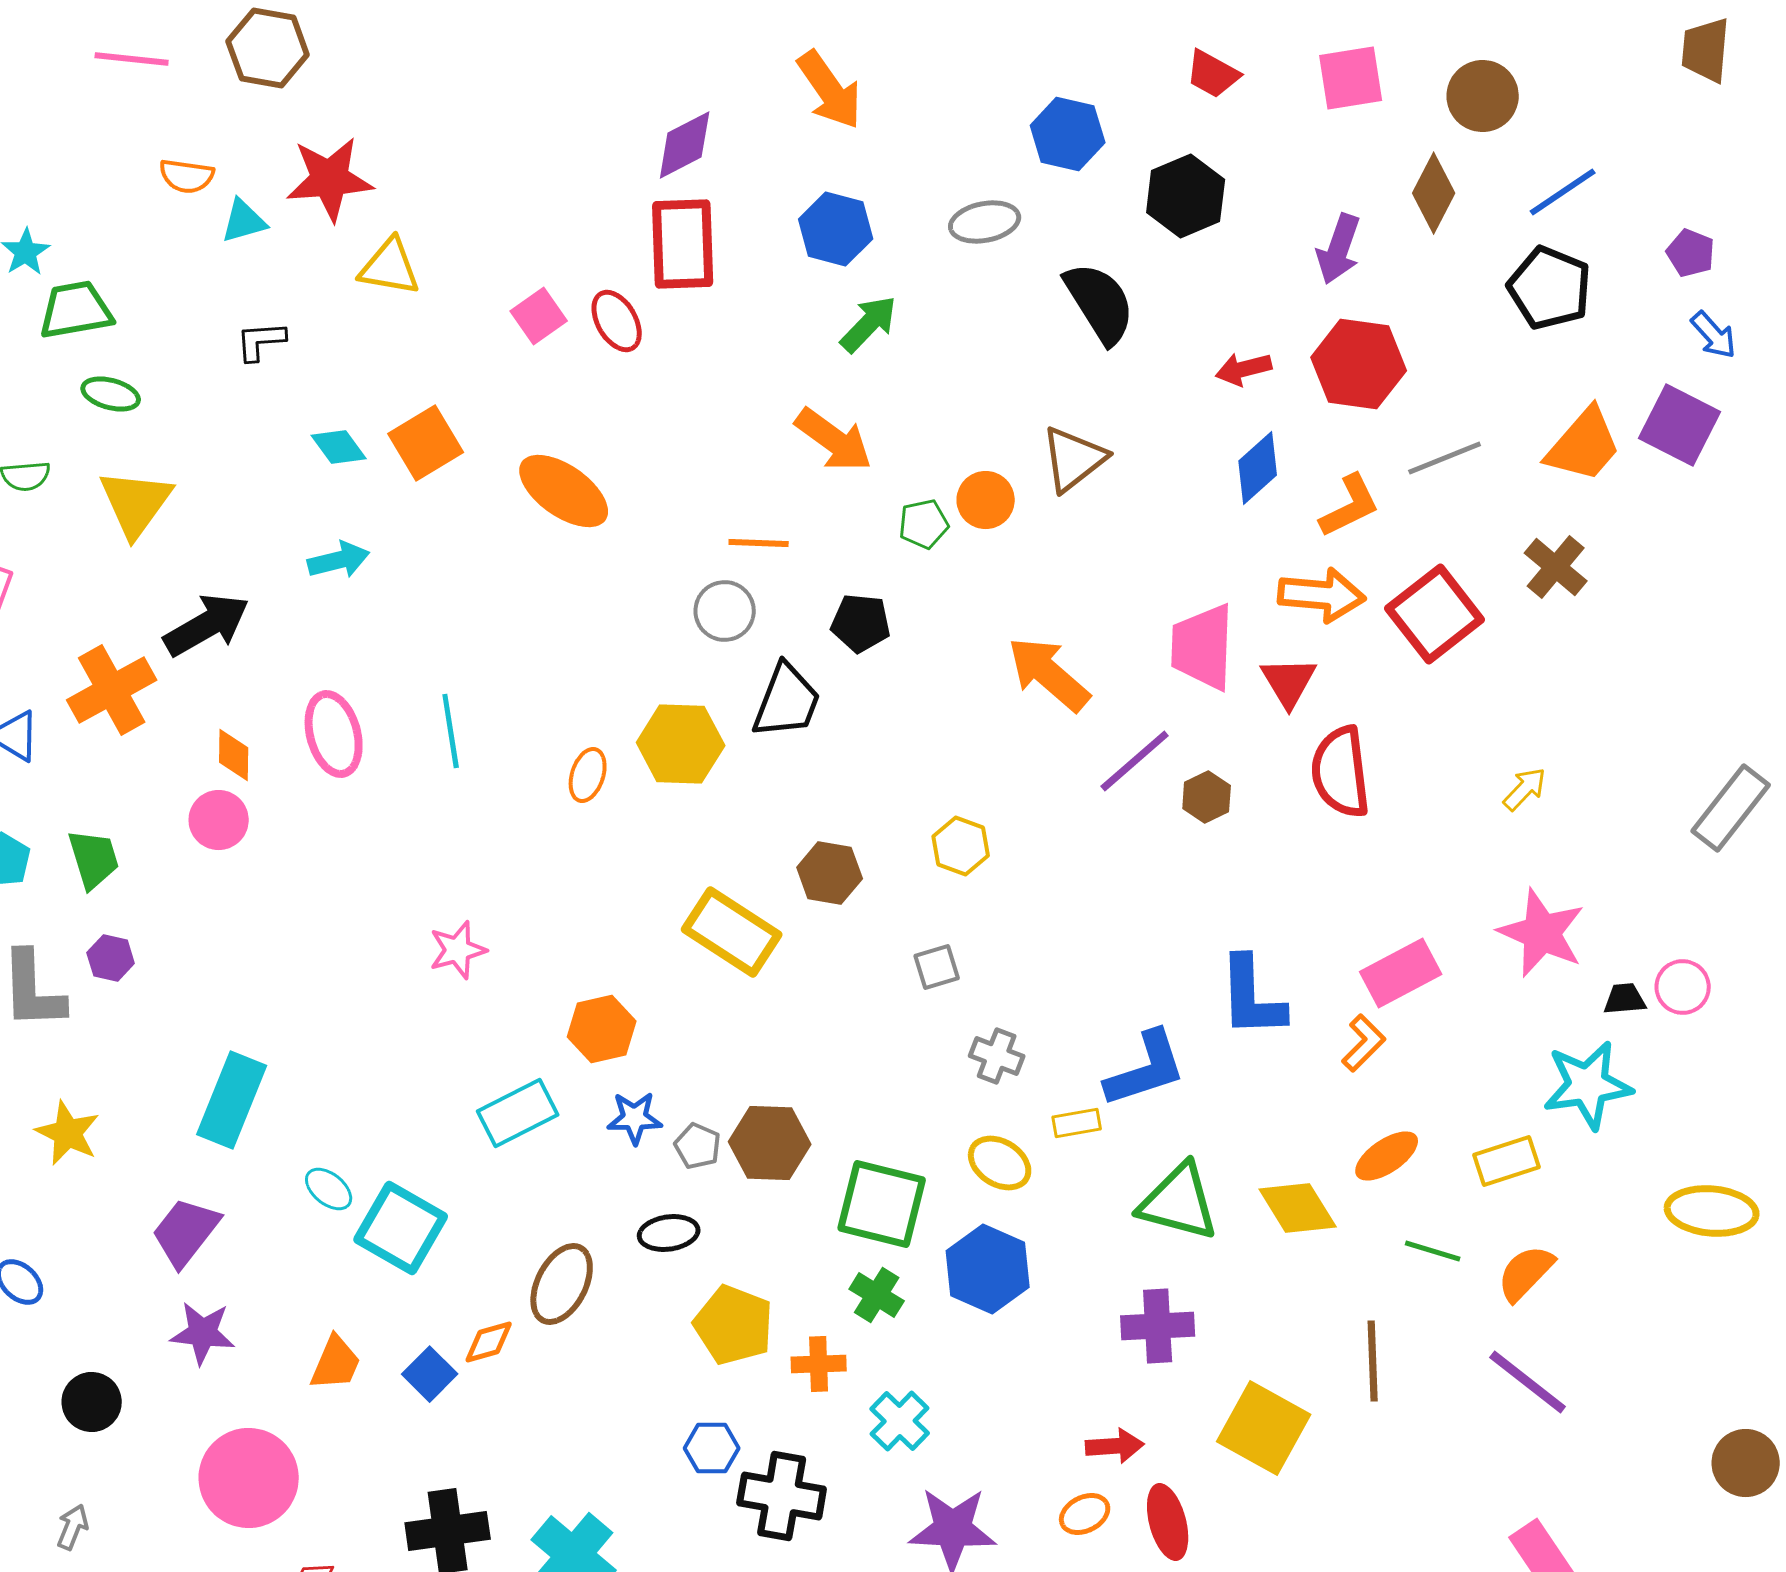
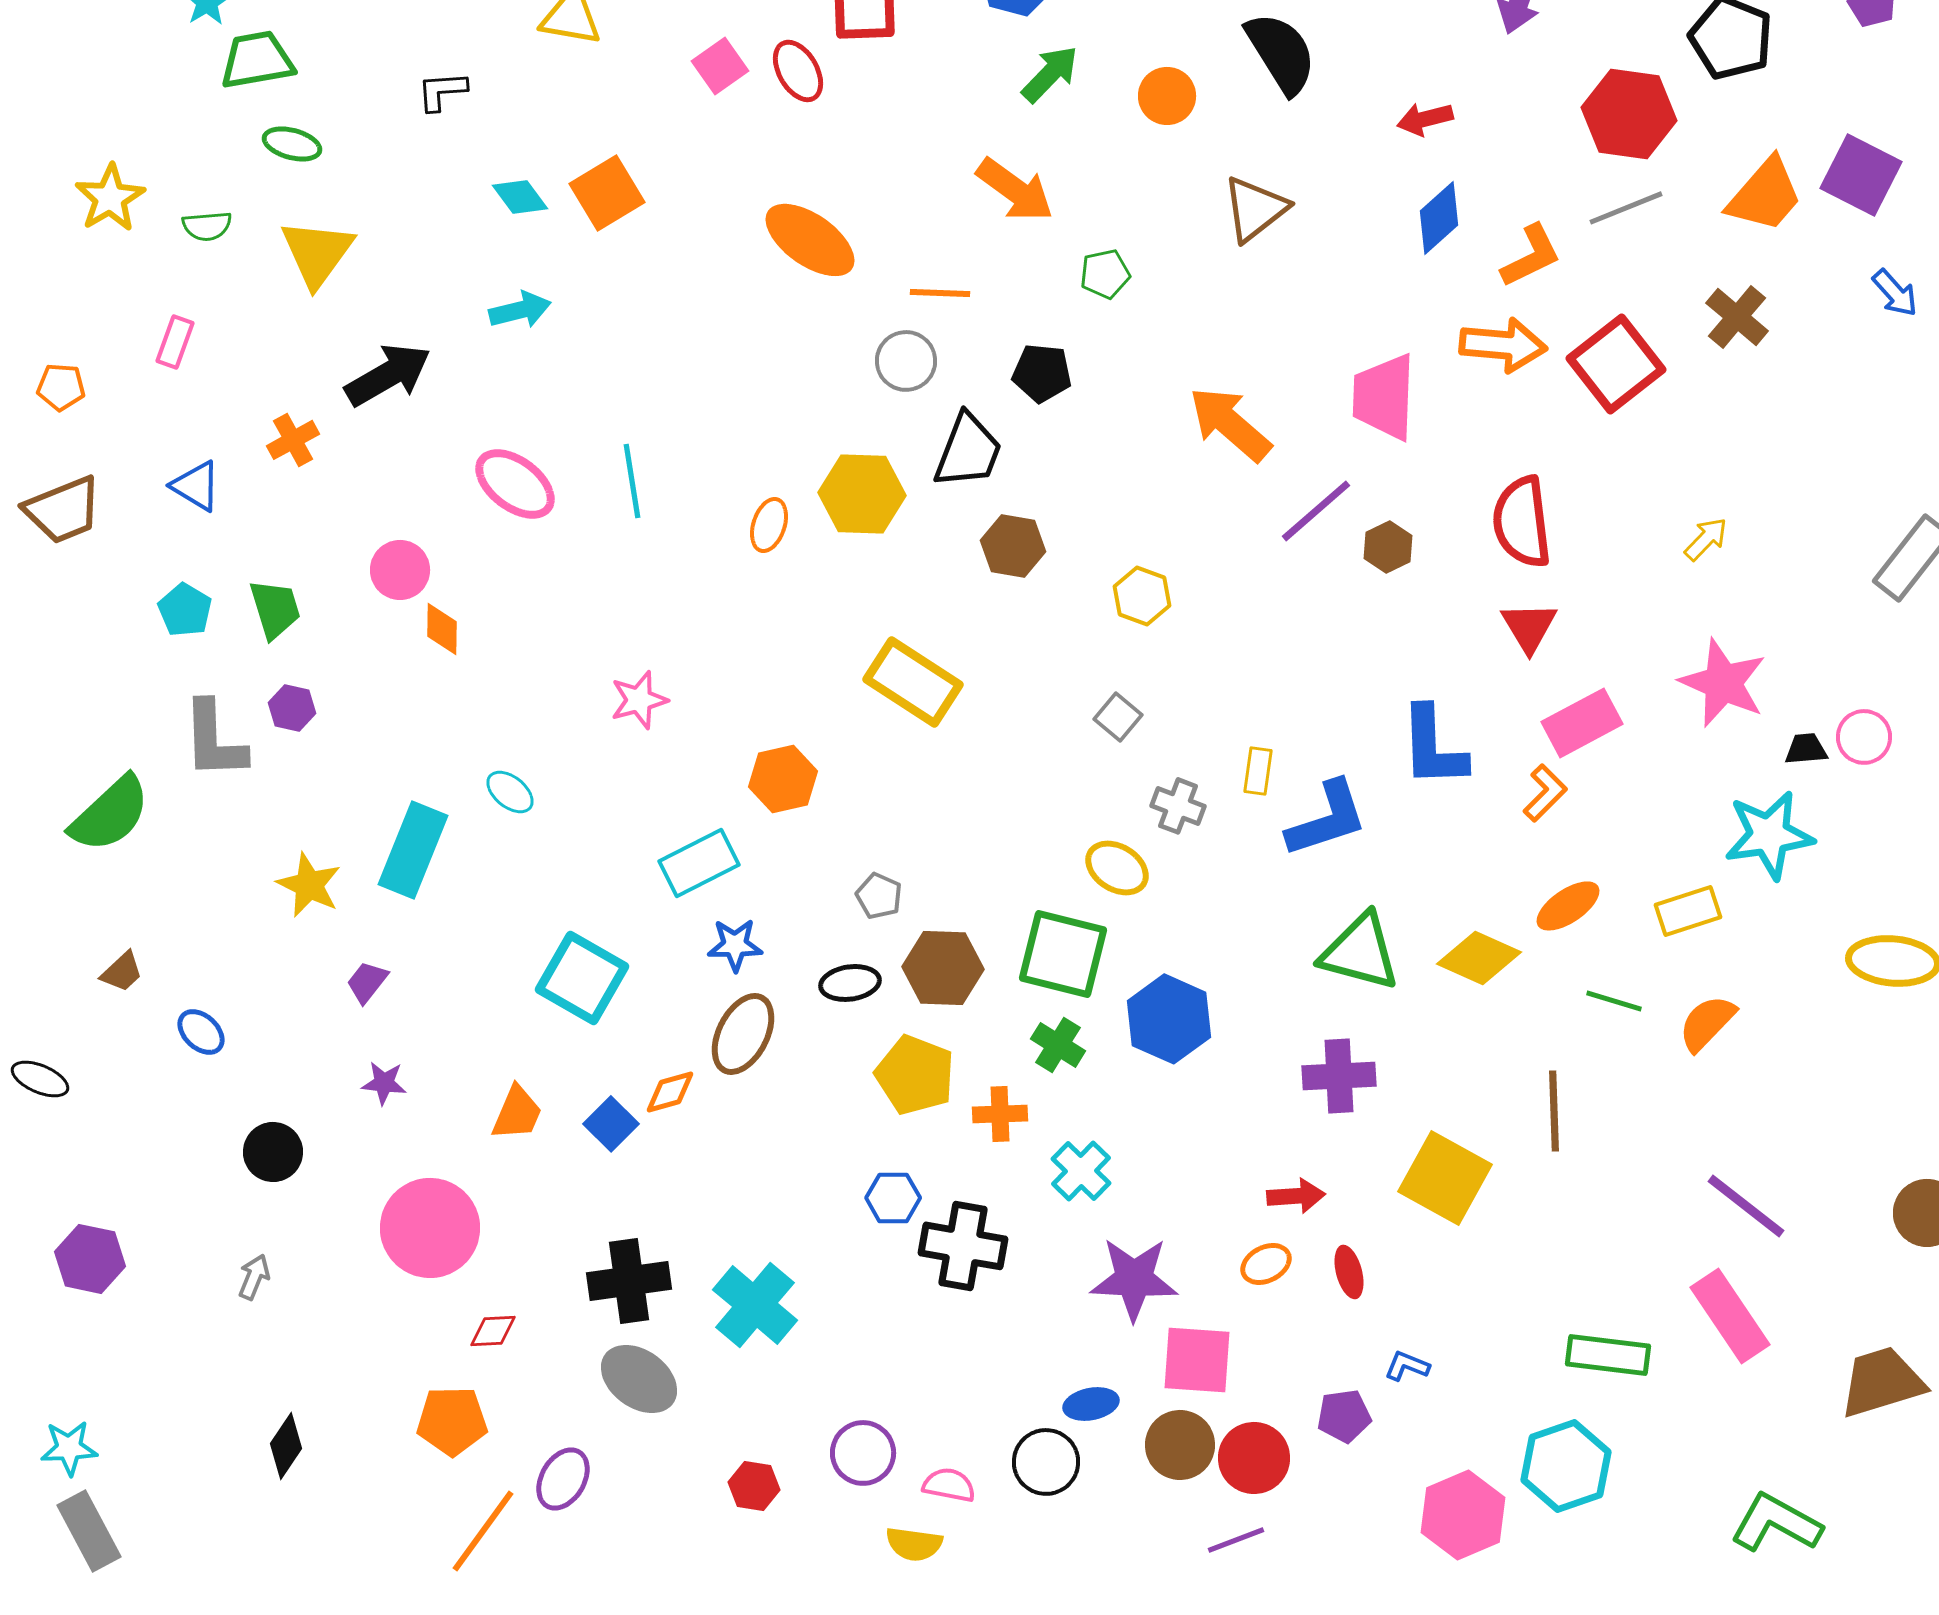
blue arrow: (1714, 335) -> (1895, 293), moved
red hexagon: (1359, 364) -> (1629, 114), moved
orange ellipse: (564, 491) -> (810, 240), moved
orange circle: (986, 500) -> (1167, 96), moved
red triangle: (1289, 682) -> (1529, 627), moved
orange cross: (112, 690) -> (293, 440), size x0.6
pink ellipse: (334, 734) -> (515, 484), turned -38
orange diamond: (234, 755) -> (442, 629), moved
brown hexagon: (830, 873) -> (1013, 546), moved
gray square: (937, 967) -> (1118, 717), turned -33
blue star: (635, 1118) -> (735, 945), moved
yellow rectangle: (1077, 1123) -> (1258, 771), moved, turned -72
yellow star: (68, 1133) -> (309, 885), moved
brown hexagon: (770, 1143) -> (943, 968), moved
yellow ellipse: (1000, 1163) -> (1117, 868), moved
cyan ellipse: (329, 1189) -> (510, 792), moved
yellow diamond: (1298, 1208) -> (1479, 958), turned -34
purple trapezoid: (186, 1232) -> (367, 982), size x0.6
purple star: (203, 1333) -> (384, 1083), size x0.7
purple line: (1528, 1382) -> (1746, 1206), moved
red ellipse: (1168, 1522) -> (1349, 1272), size x0.7

